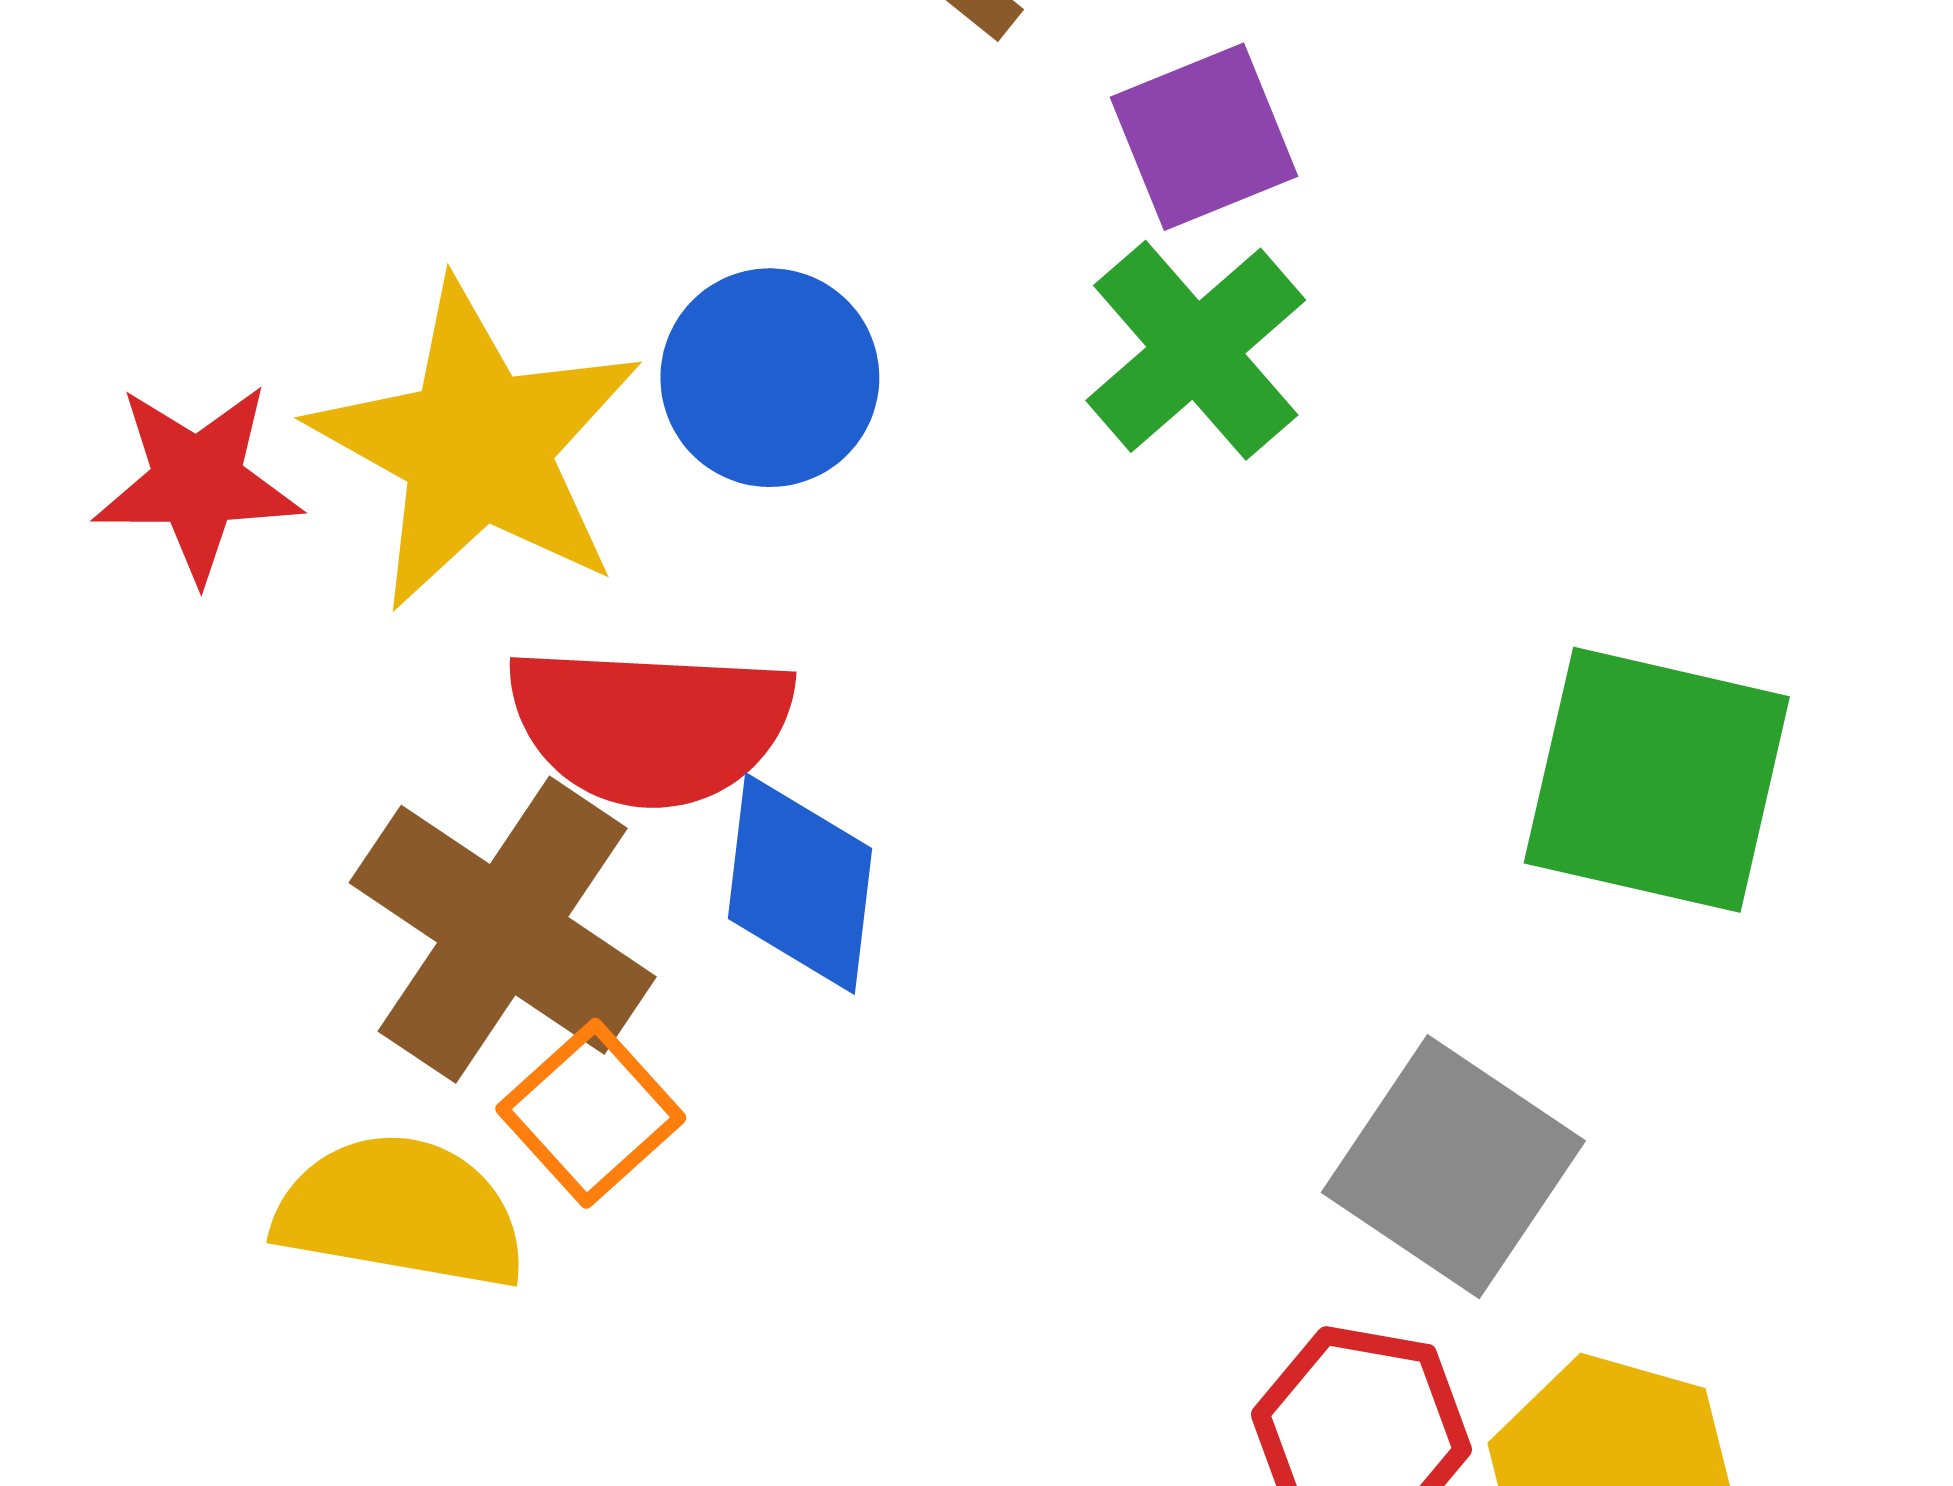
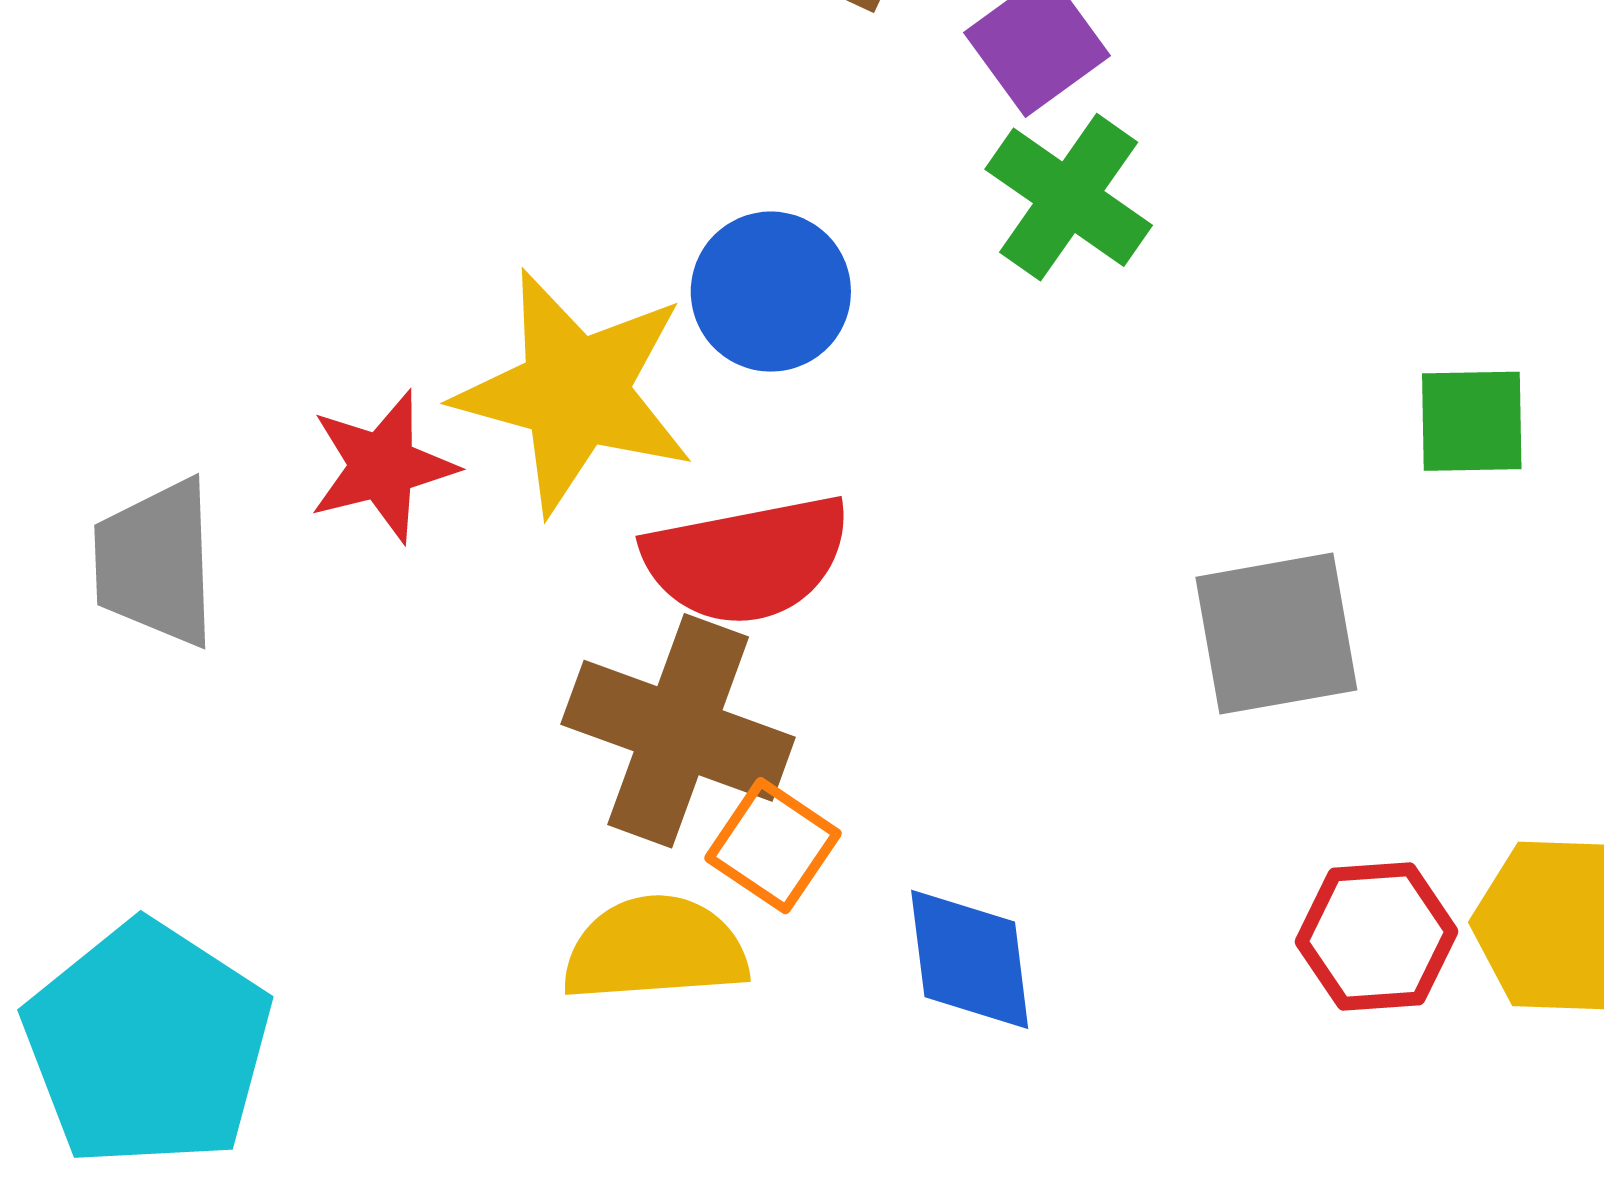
green square: (1657, 780) -> (1472, 421), size x0.6
blue diamond: (800, 884) -> (970, 959), moved
gray square: (1453, 1167) -> (1276, 634), moved, turned -30

